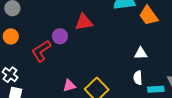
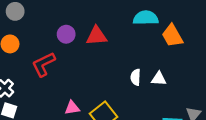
purple circle: (60, 36) -> (66, 34), moved
white semicircle: (138, 78) -> (136, 77), moved

